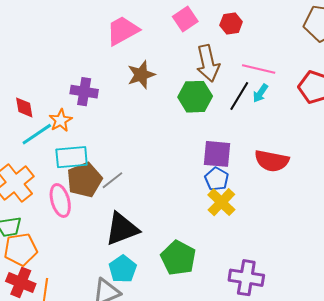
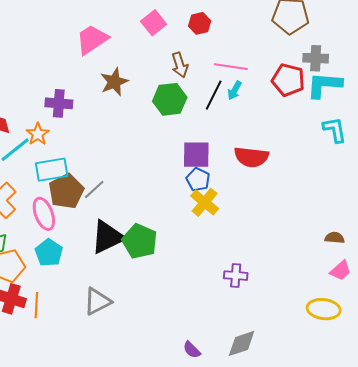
brown arrow: (208, 63) -> (180, 65), size x0.7
green pentagon: (178, 258) -> (140, 241), moved
cyan pentagon: (123, 269) -> (49, 253), moved
purple cross: (246, 278) -> (236, 276), size x0.7

